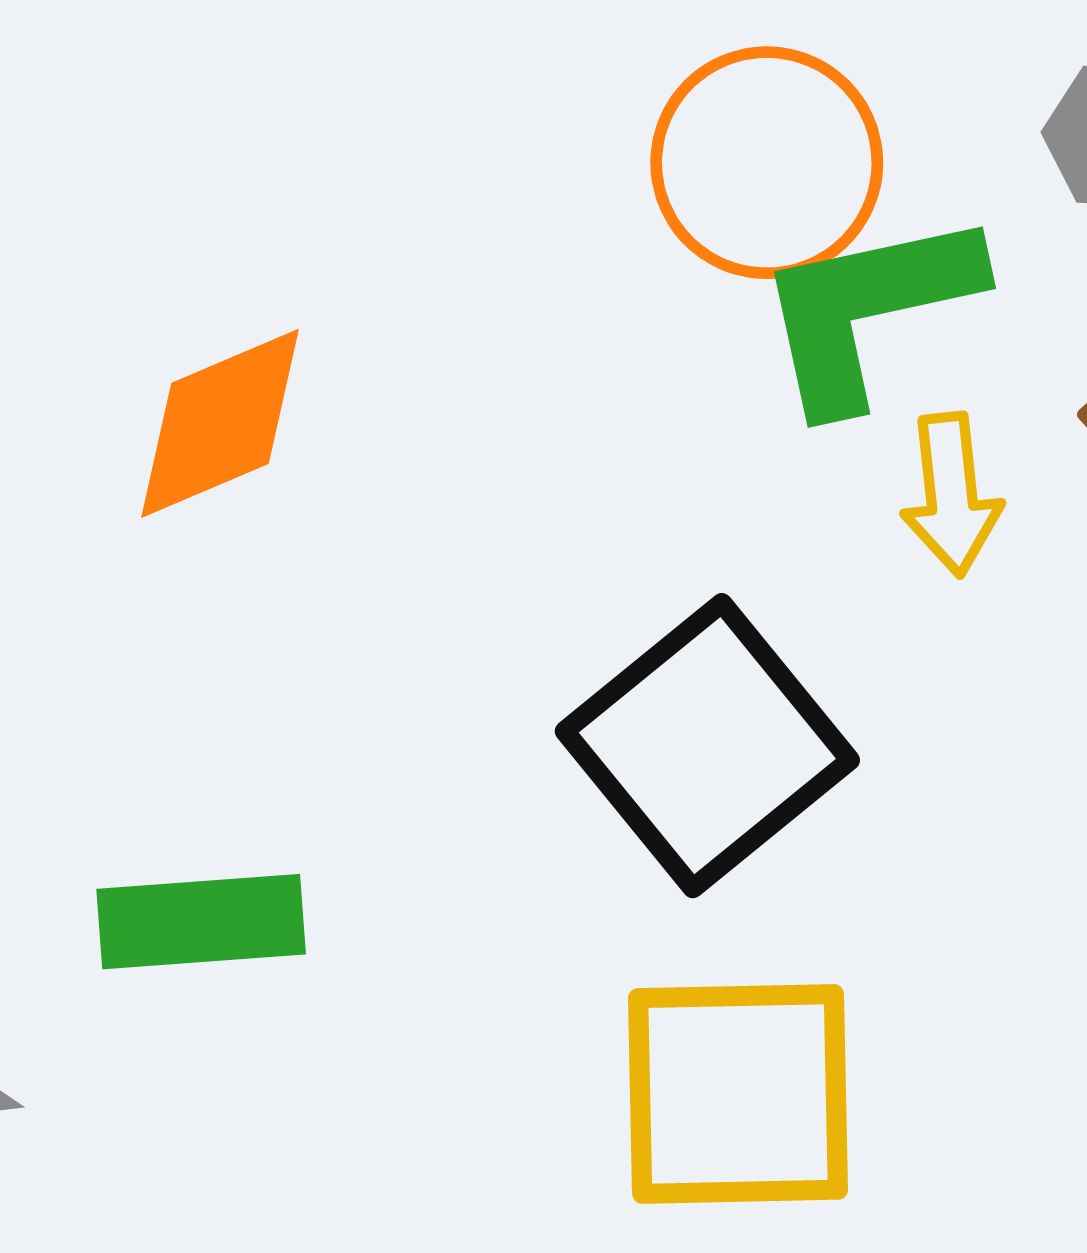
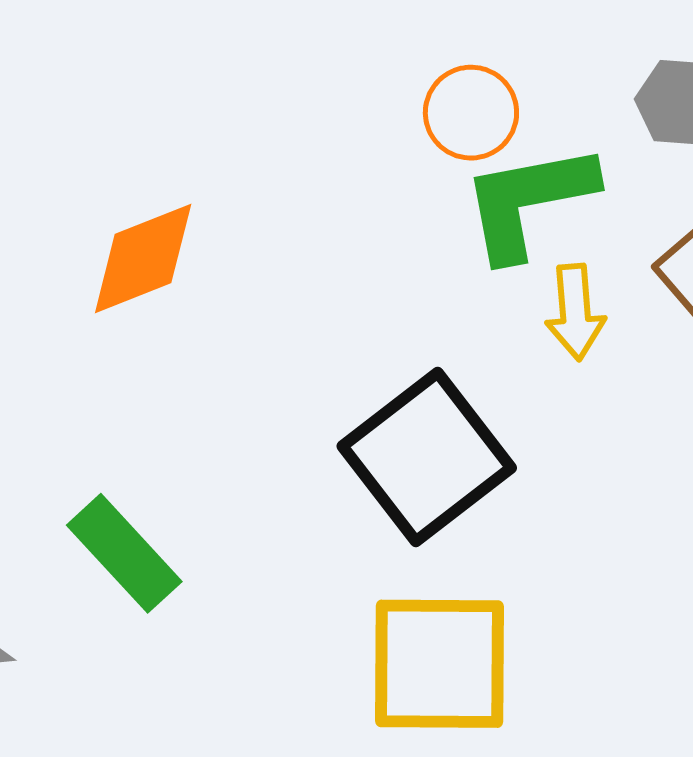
orange circle: (767, 163) -> (471, 113), size x0.7
green rectangle: (201, 922) -> (124, 553), turned 50

